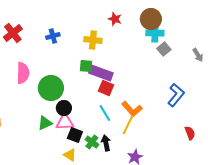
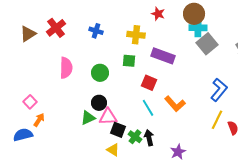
blue cross: (53, 36) -> (96, 31), turned 32
gray square: (164, 49) -> (207, 44), size x1.5
purple rectangle: (101, 73) -> (163, 56), moved
green circle: (51, 88) -> (100, 73), moved, size x0.7
black circle: (64, 108) -> (99, 103), moved
yellow line: (128, 125) -> (217, 120), moved

